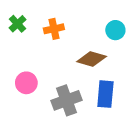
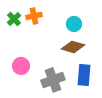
orange cross: (54, 29) -> (34, 16), moved
cyan circle: (115, 30) -> (74, 24), moved

